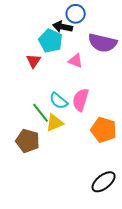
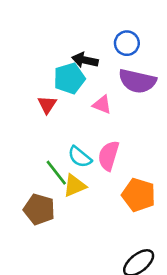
blue circle: (76, 14) -> (127, 43), moved
cyan pentagon: (51, 41) -> (69, 78), turned 30

